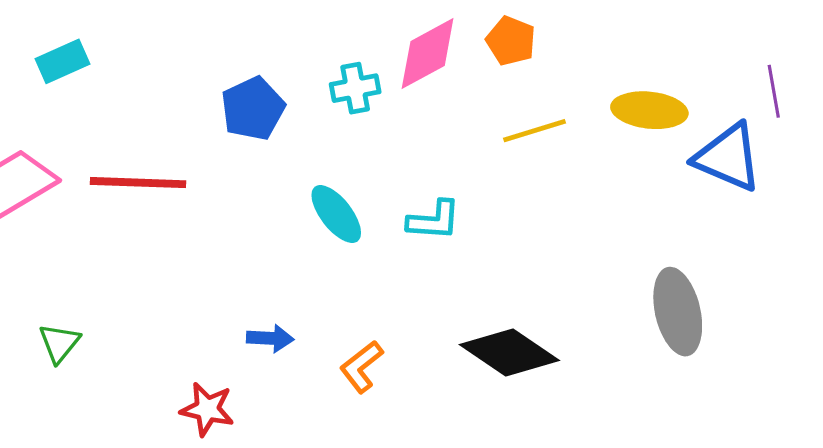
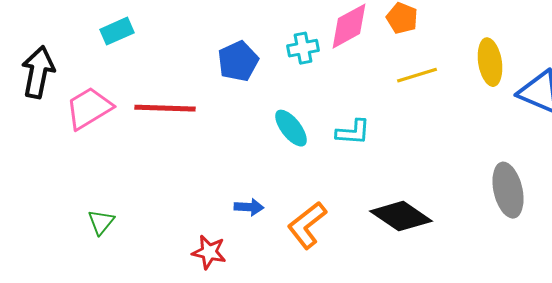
yellow ellipse: (649, 110) -> (490, 62), turned 75
green triangle: (59, 343) -> (101, 222), moved
orange L-shape: (361, 367) -> (307, 225), size x1.4

